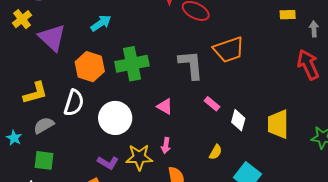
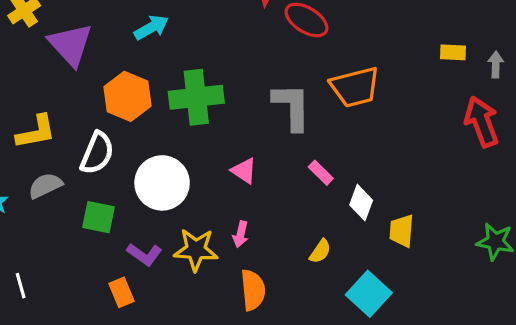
yellow rectangle: (288, 15) -> (453, 52), moved
yellow trapezoid: (278, 124) -> (402, 231), moved, size x0.7
green square: (44, 160) -> (99, 217), moved

